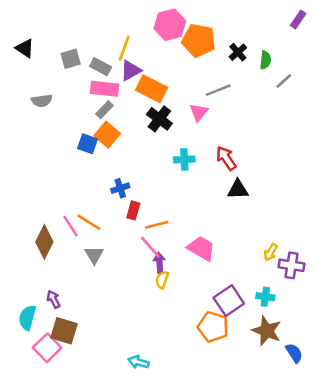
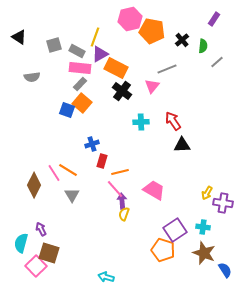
purple rectangle: (298, 20) -> (214, 19), moved

